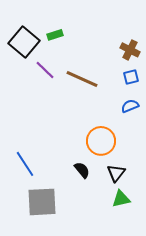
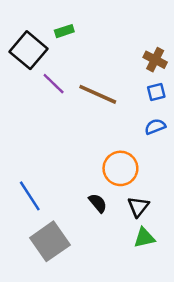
green rectangle: (55, 35) -> (64, 31), moved
gray square: (42, 202) -> (50, 241), turned -32

